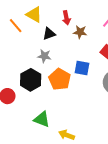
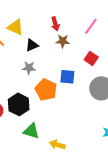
red arrow: (66, 18) -> (55, 24), moved
black hexagon: (31, 80) -> (19, 104), moved

